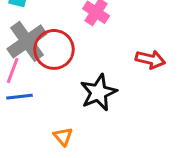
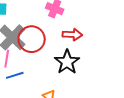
red arrow: (150, 60) -> (72, 35), moved

